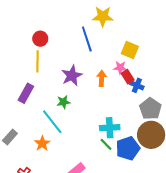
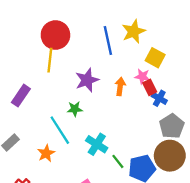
yellow star: (103, 17) -> (134, 31), moved, turned -30
red circle: (40, 39) -> (55, 35), size x1.6
purple rectangle: (26, 93) -> (21, 96), moved
cyan cross: (110, 128) -> (97, 144), moved, turned 30

